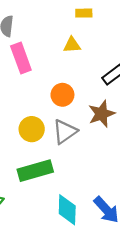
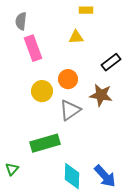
brown star: (102, 114) -> (101, 95), turned 30
yellow circle: (32, 129) -> (42, 91), moved

